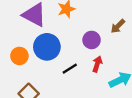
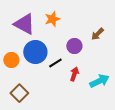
red arrow: (97, 64) -> (74, 74), moved
black line: (70, 69) -> (55, 63), moved

